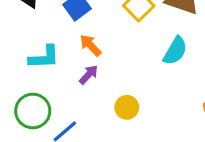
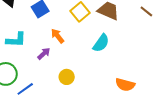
orange arrow: (90, 45) -> (58, 36), moved

